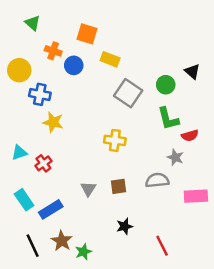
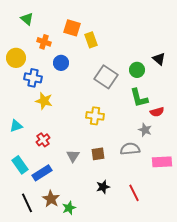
yellow rectangle: (110, 59) -> (91, 40), moved, turned 49
blue circle: (74, 65) -> (61, 63), moved
red cross: (43, 163) -> (43, 140), moved
red line: (162, 246) -> (134, 193), moved

